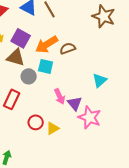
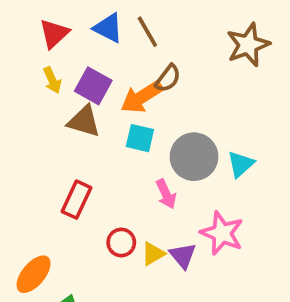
brown star: (104, 16) -> (248, 45), turned 30
brown semicircle: (68, 48) -> (168, 78), moved, turned 147
gray circle: (29, 76) -> (194, 157), moved, size x1.6
purple triangle: (75, 103) -> (183, 256), moved

